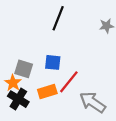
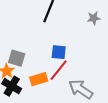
blue square: (53, 62) -> (59, 52), moved

